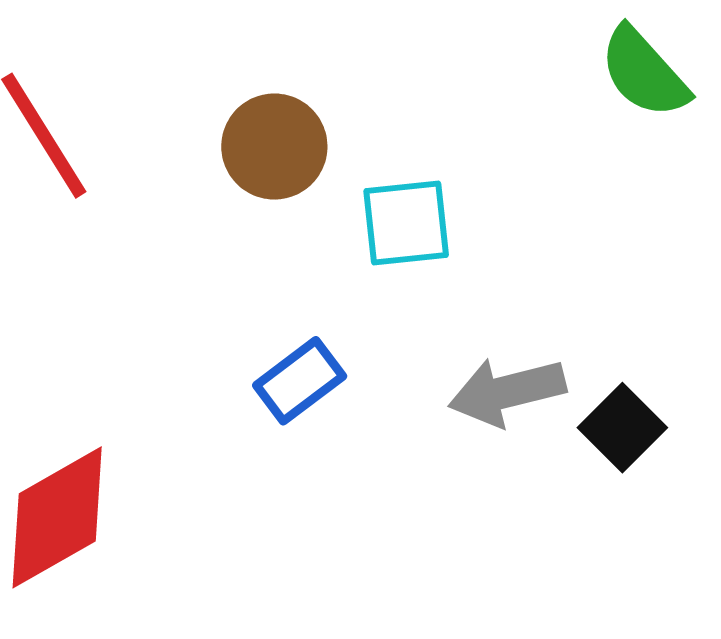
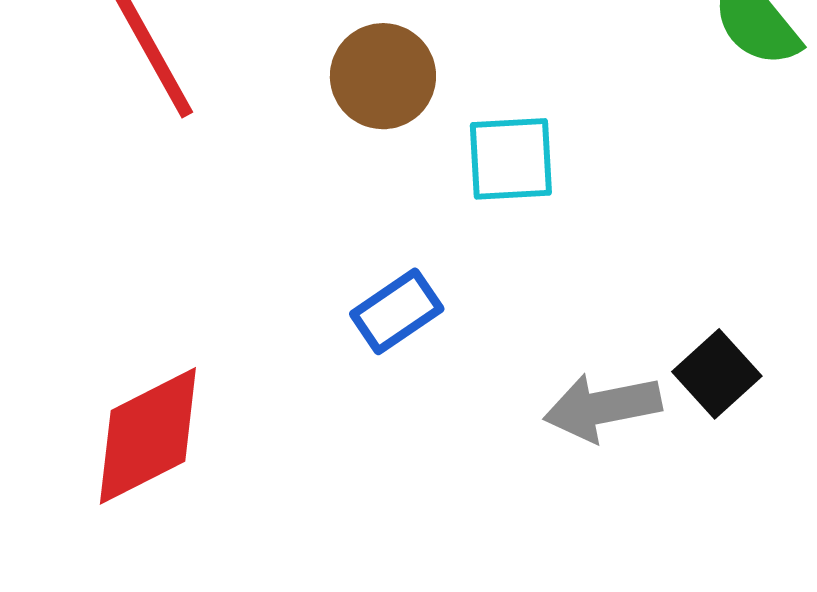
gray arrow: (507, 392) -> (602, 407), moved

